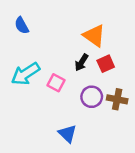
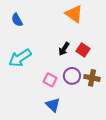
orange triangle: (94, 36) -> (74, 14), moved
red square: (106, 64) -> (83, 50), turned -32
pink square: (56, 83) -> (50, 80), moved

